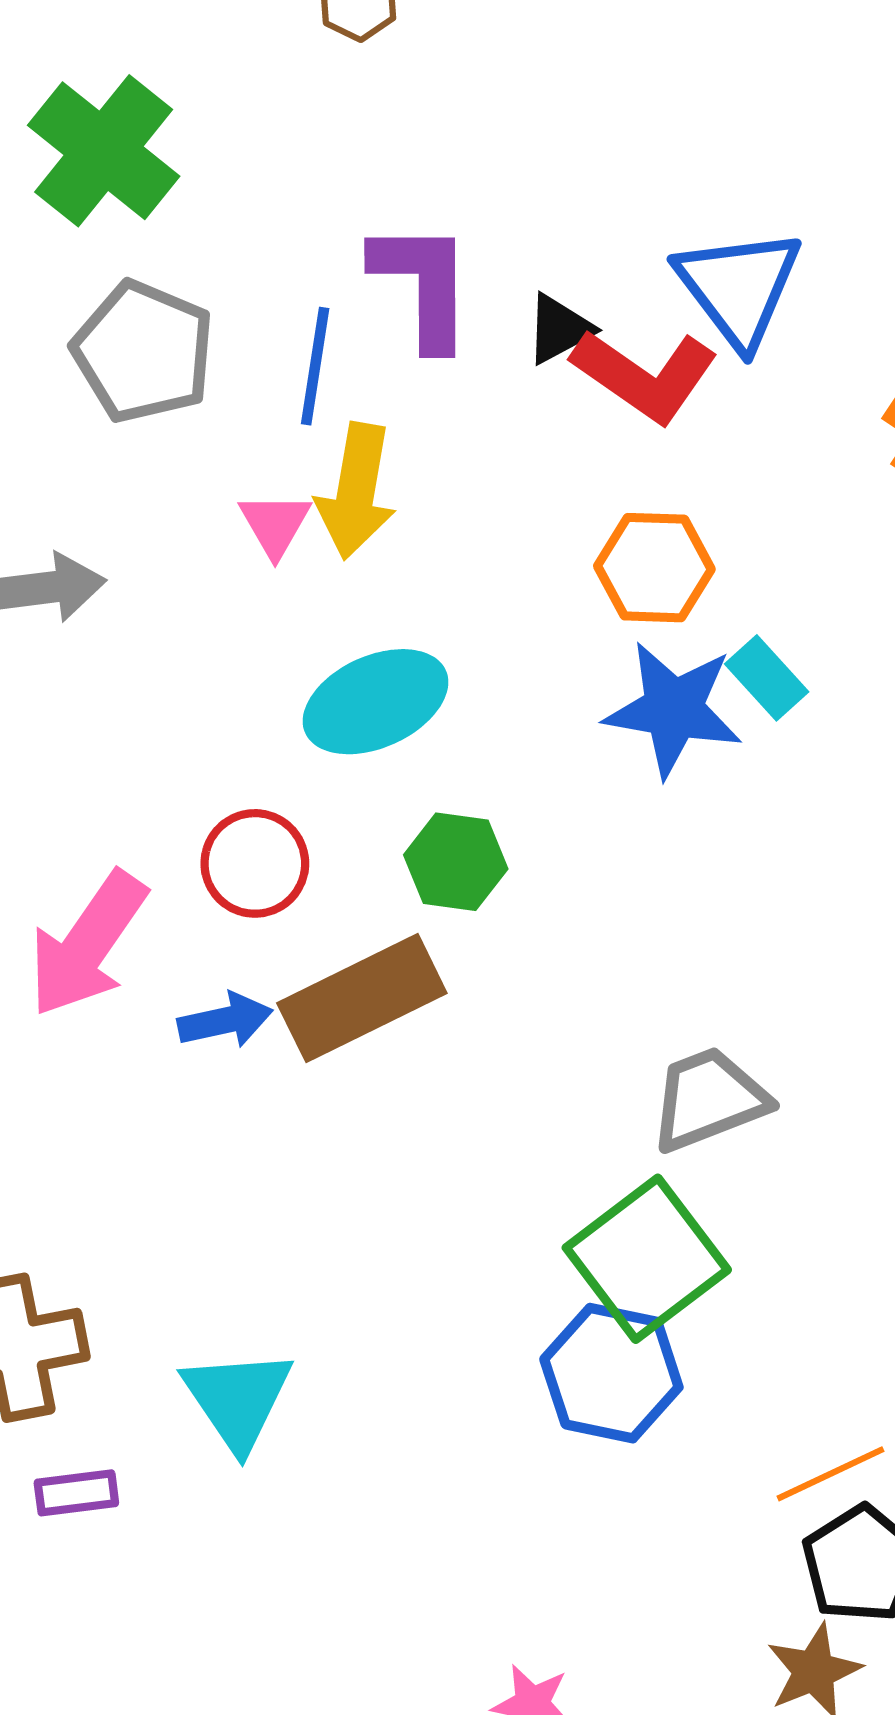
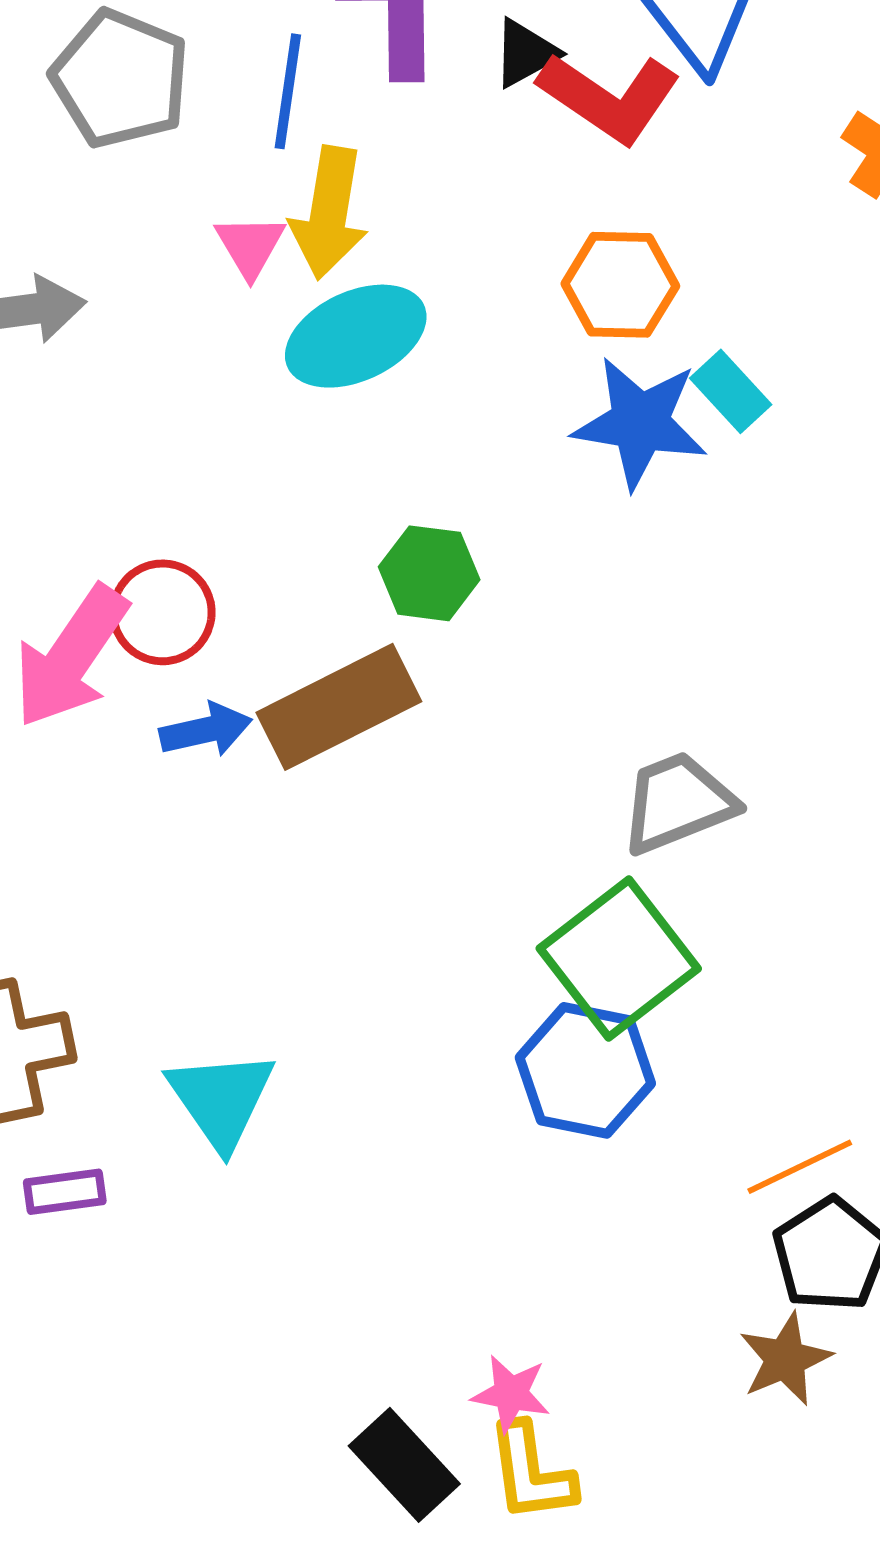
cyan ellipse: (375, 702) -> (356, 336), moved
red circle: (255, 863) -> (162, 612), moved

